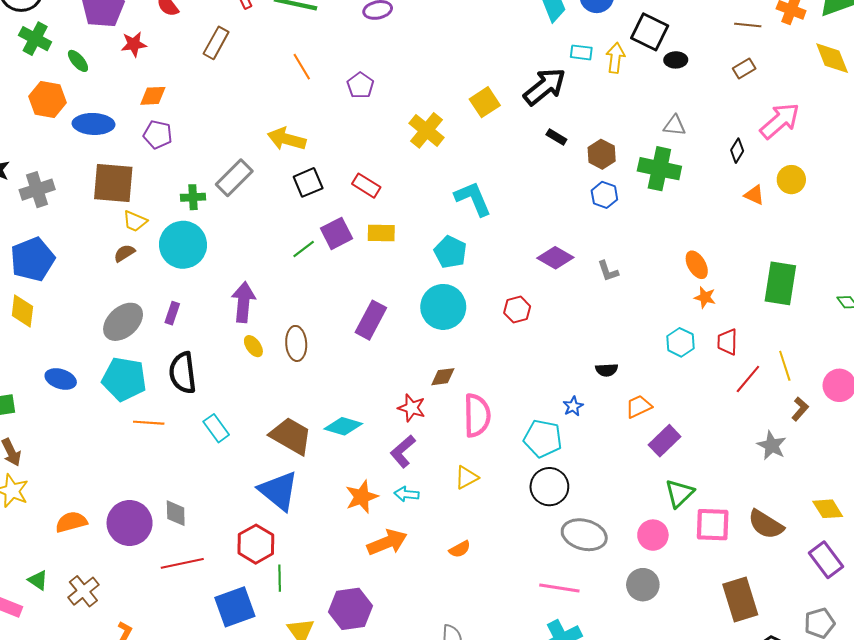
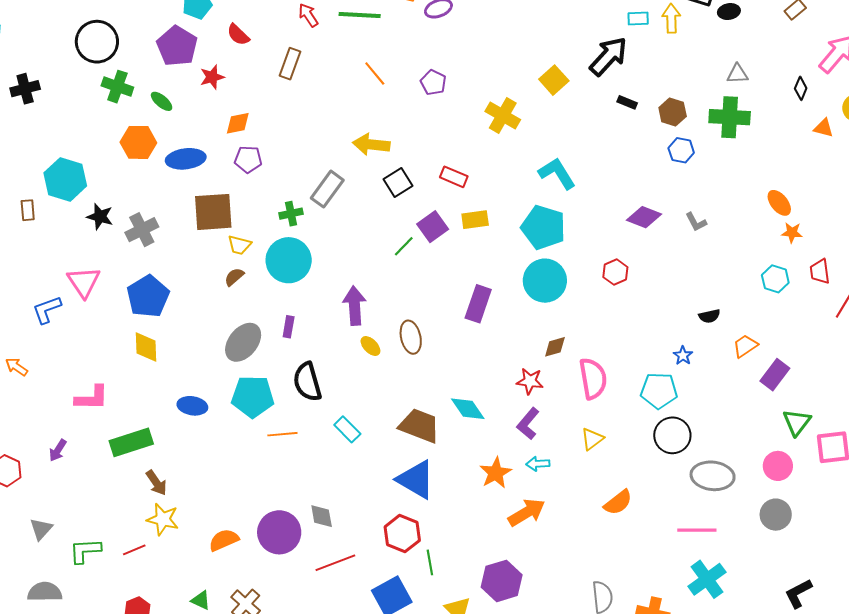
cyan pentagon: (450, 252) -> (543, 227), size x1.4
cyan diamond: (343, 426) -> (468, 409), turned 48
orange semicircle: (460, 549) -> (618, 502), moved, size x1.4

